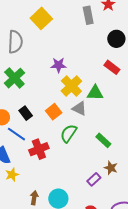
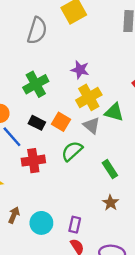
green cross: (14, 78) -> (36, 84), moved
orange square: (54, 112) -> (61, 122), turned -35
black rectangle: (26, 113) -> (37, 123), moved, turned -40
purple rectangle: (94, 179) -> (75, 225), moved, turned -48

